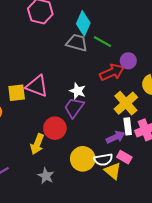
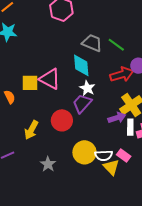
cyan diamond: (83, 23) -> (81, 65), moved, turned -35
purple arrow: (116, 137) -> (117, 118), moved
yellow arrow: (37, 144) -> (31, 130), moved

